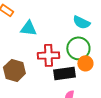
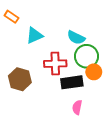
cyan semicircle: (81, 22) -> (76, 38), moved
cyan triangle: (28, 28) -> (34, 35), turned -30

